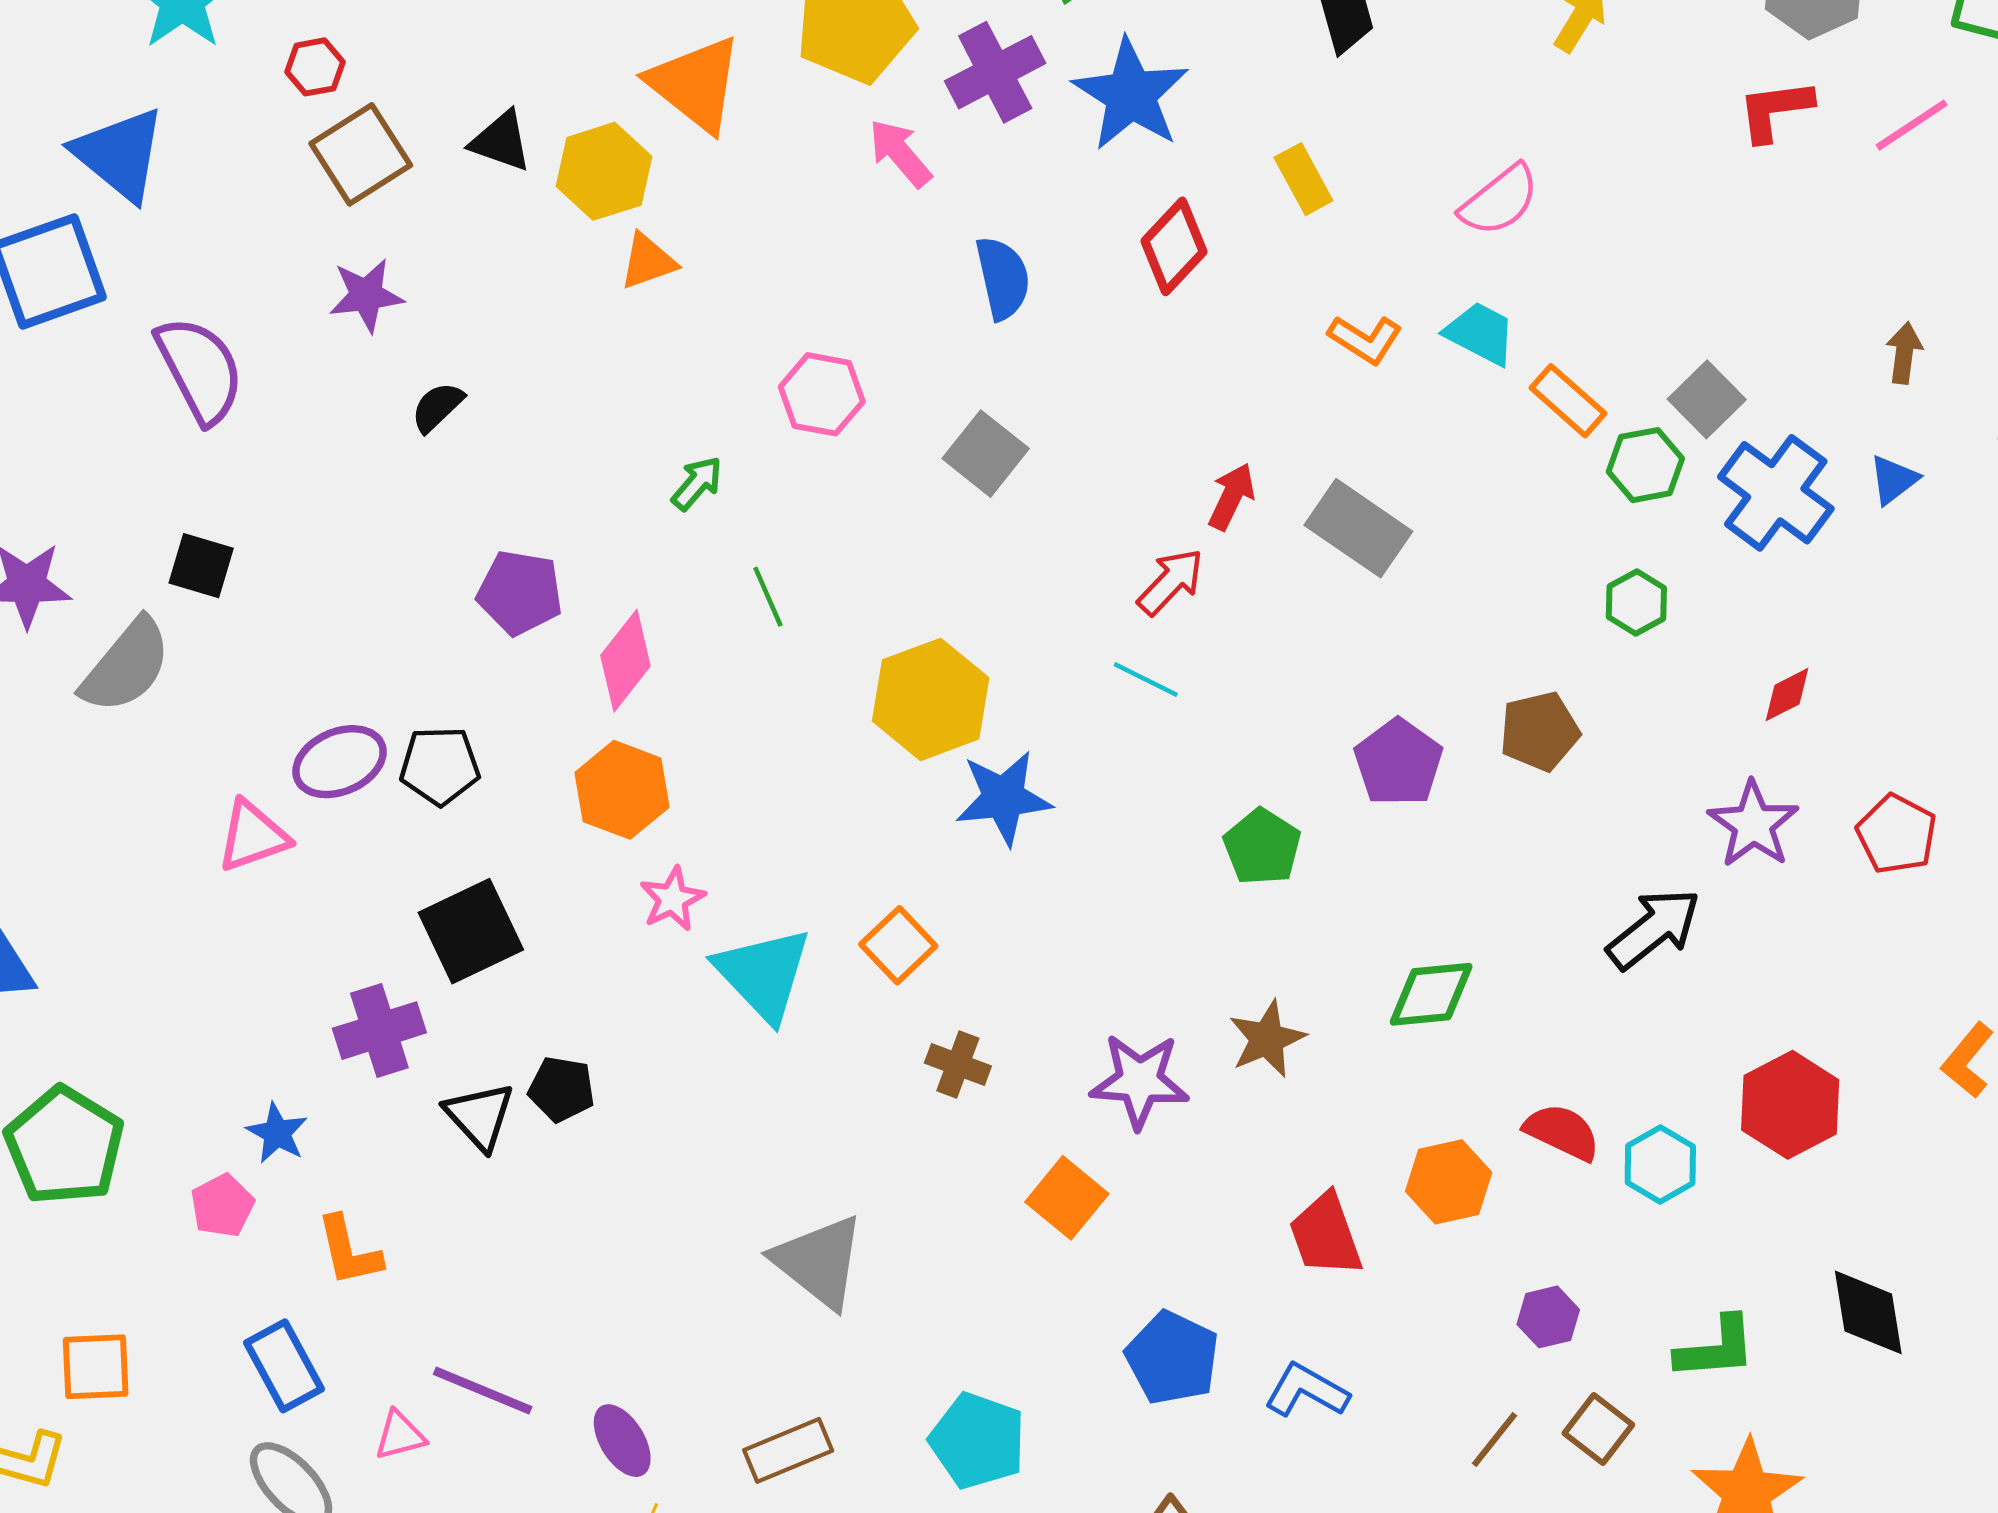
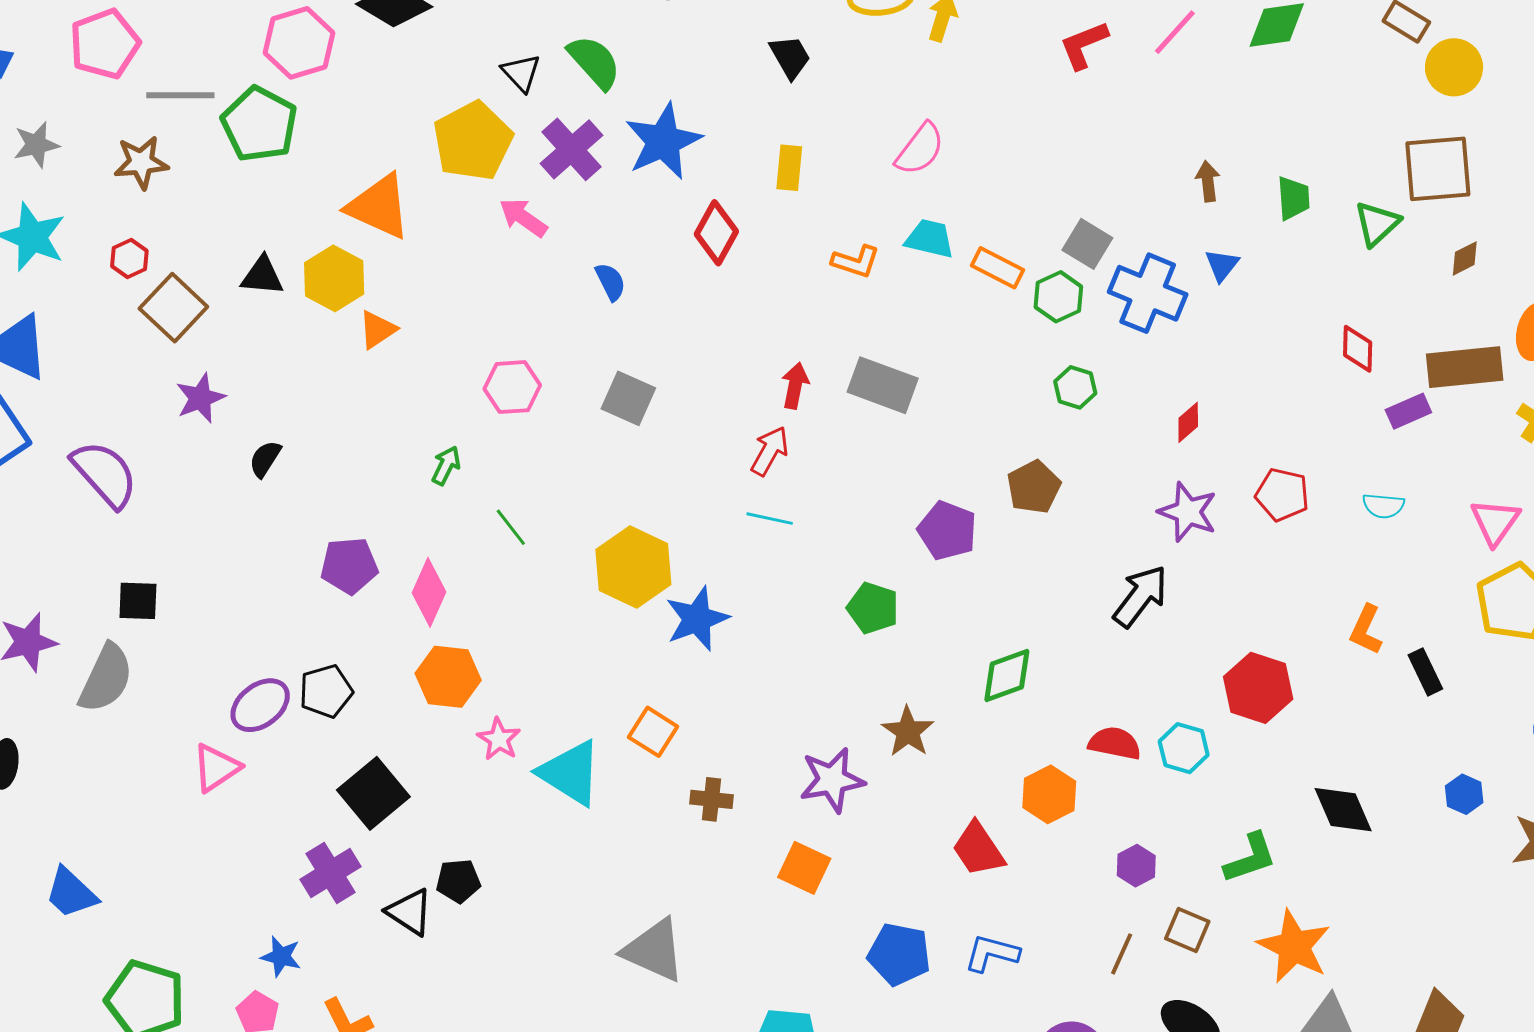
blue star: (1131, 95) -> (663, 141), turned 30
yellow rectangle: (1303, 179) -> (789, 168), turned 48
blue semicircle: (1003, 278) -> (610, 282), size x0.7

